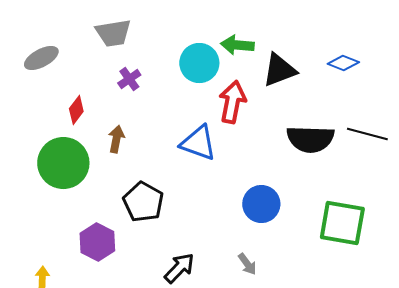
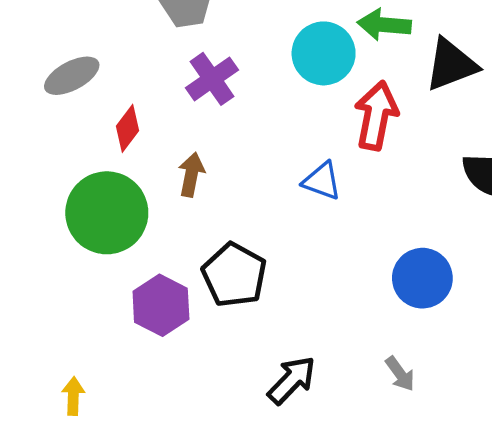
gray ellipse: (41, 58) -> (72, 76), moved
purple cross: (129, 79) -> (212, 79), size x1.4
blue triangle: (198, 143) -> (322, 181), size x0.7
purple hexagon: (97, 242) -> (161, 305), moved

